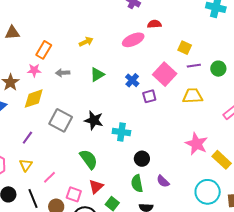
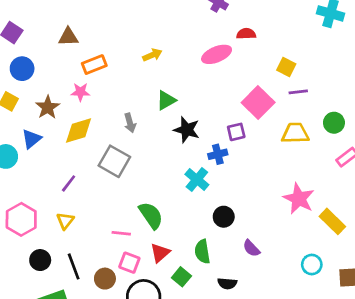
brown triangle: (12, 33) -> (68, 37), moved
orange rectangle: (44, 50) -> (94, 65), turned 36
green circle: (218, 69) -> (334, 123), moved
gray arrow: (63, 73) -> (130, 123), moved, turned -104
blue cross: (132, 80) -> (218, 154), moved, turned 32
black star: (94, 120) -> (187, 130), moved
cyan cross: (121, 132) -> (197, 179), turned 30
pink line: (50, 177) -> (121, 233), moved, turned 48
green semicircle: (137, 183) -> (202, 252), moved
cyan circle: (208, 192) -> (312, 265), size x0.6

